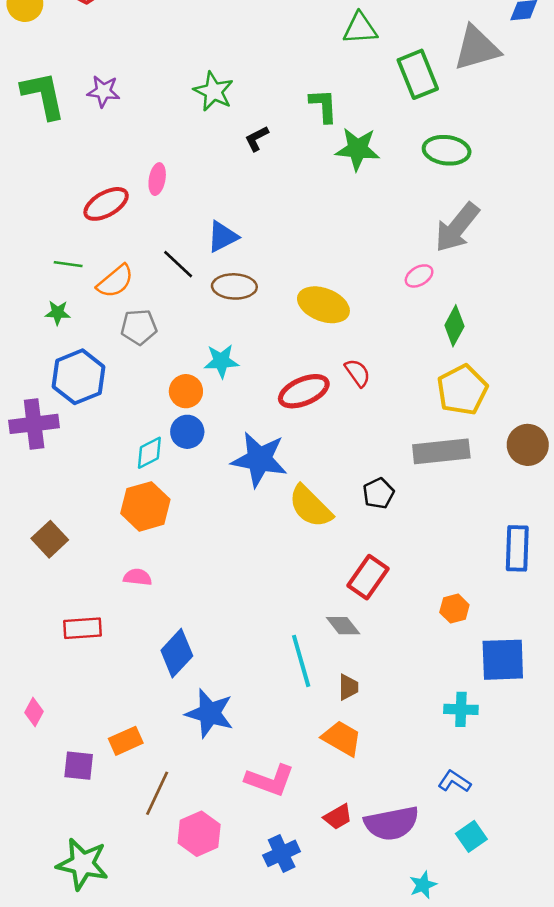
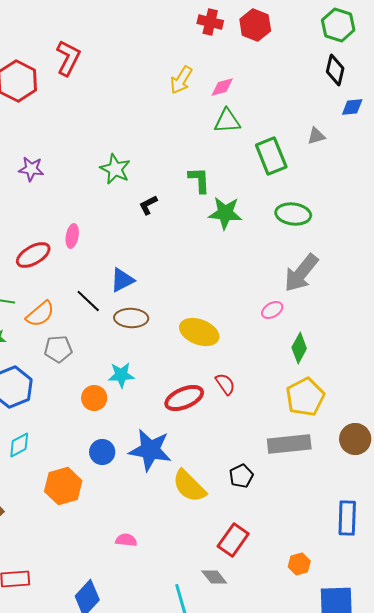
gray triangle: (477, 48) -> (316, 136), size x0.5
blue circle: (187, 432) -> (102, 452), moved
cyan diamond: (149, 453) -> (19, 445), moved
pink semicircle: (137, 577) -> (126, 540), moved

